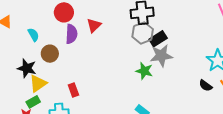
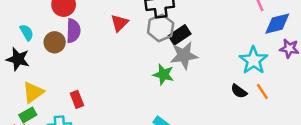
red triangle: (94, 25) -> (119, 23), moved
brown circle: (50, 54) -> (55, 42), moved
black star: (27, 68) -> (18, 59), moved

